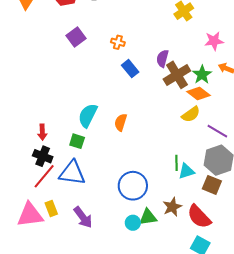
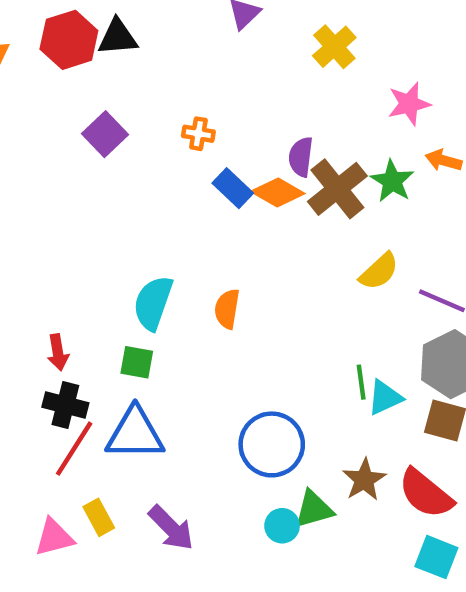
orange diamond: (198, 94) -> (278, 193), moved
pink triangle: (30, 215) -> (54, 537), size x0.7

